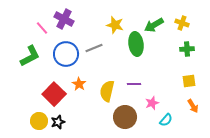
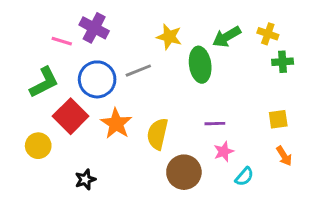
pink line: (42, 28) -> (62, 41), turned -32
green cross: (187, 49) -> (283, 62), moved
orange star: (79, 84) -> (116, 124), size x1.5
purple line: (134, 84) -> (215, 124), moved
red square: (54, 94) -> (71, 116), moved
yellow circle: (39, 121) -> (38, 146), moved

